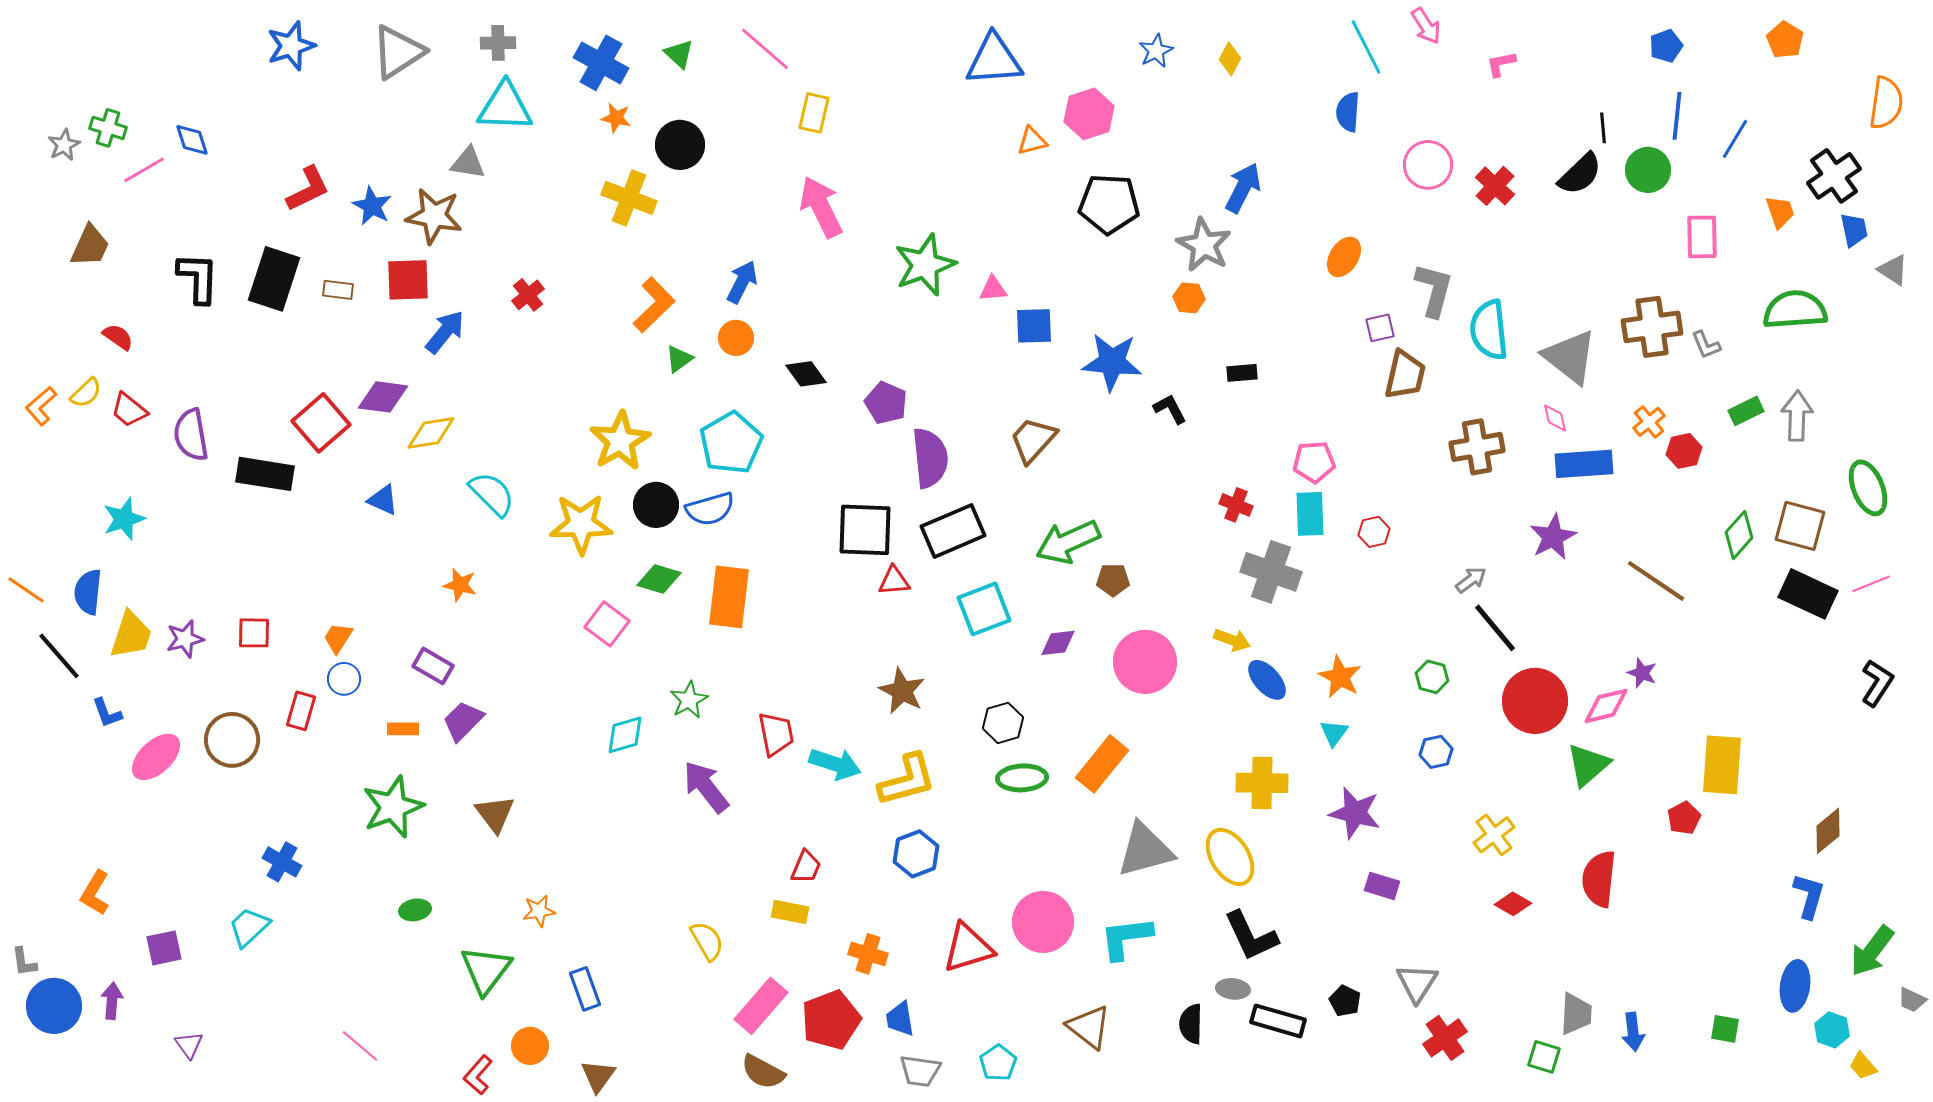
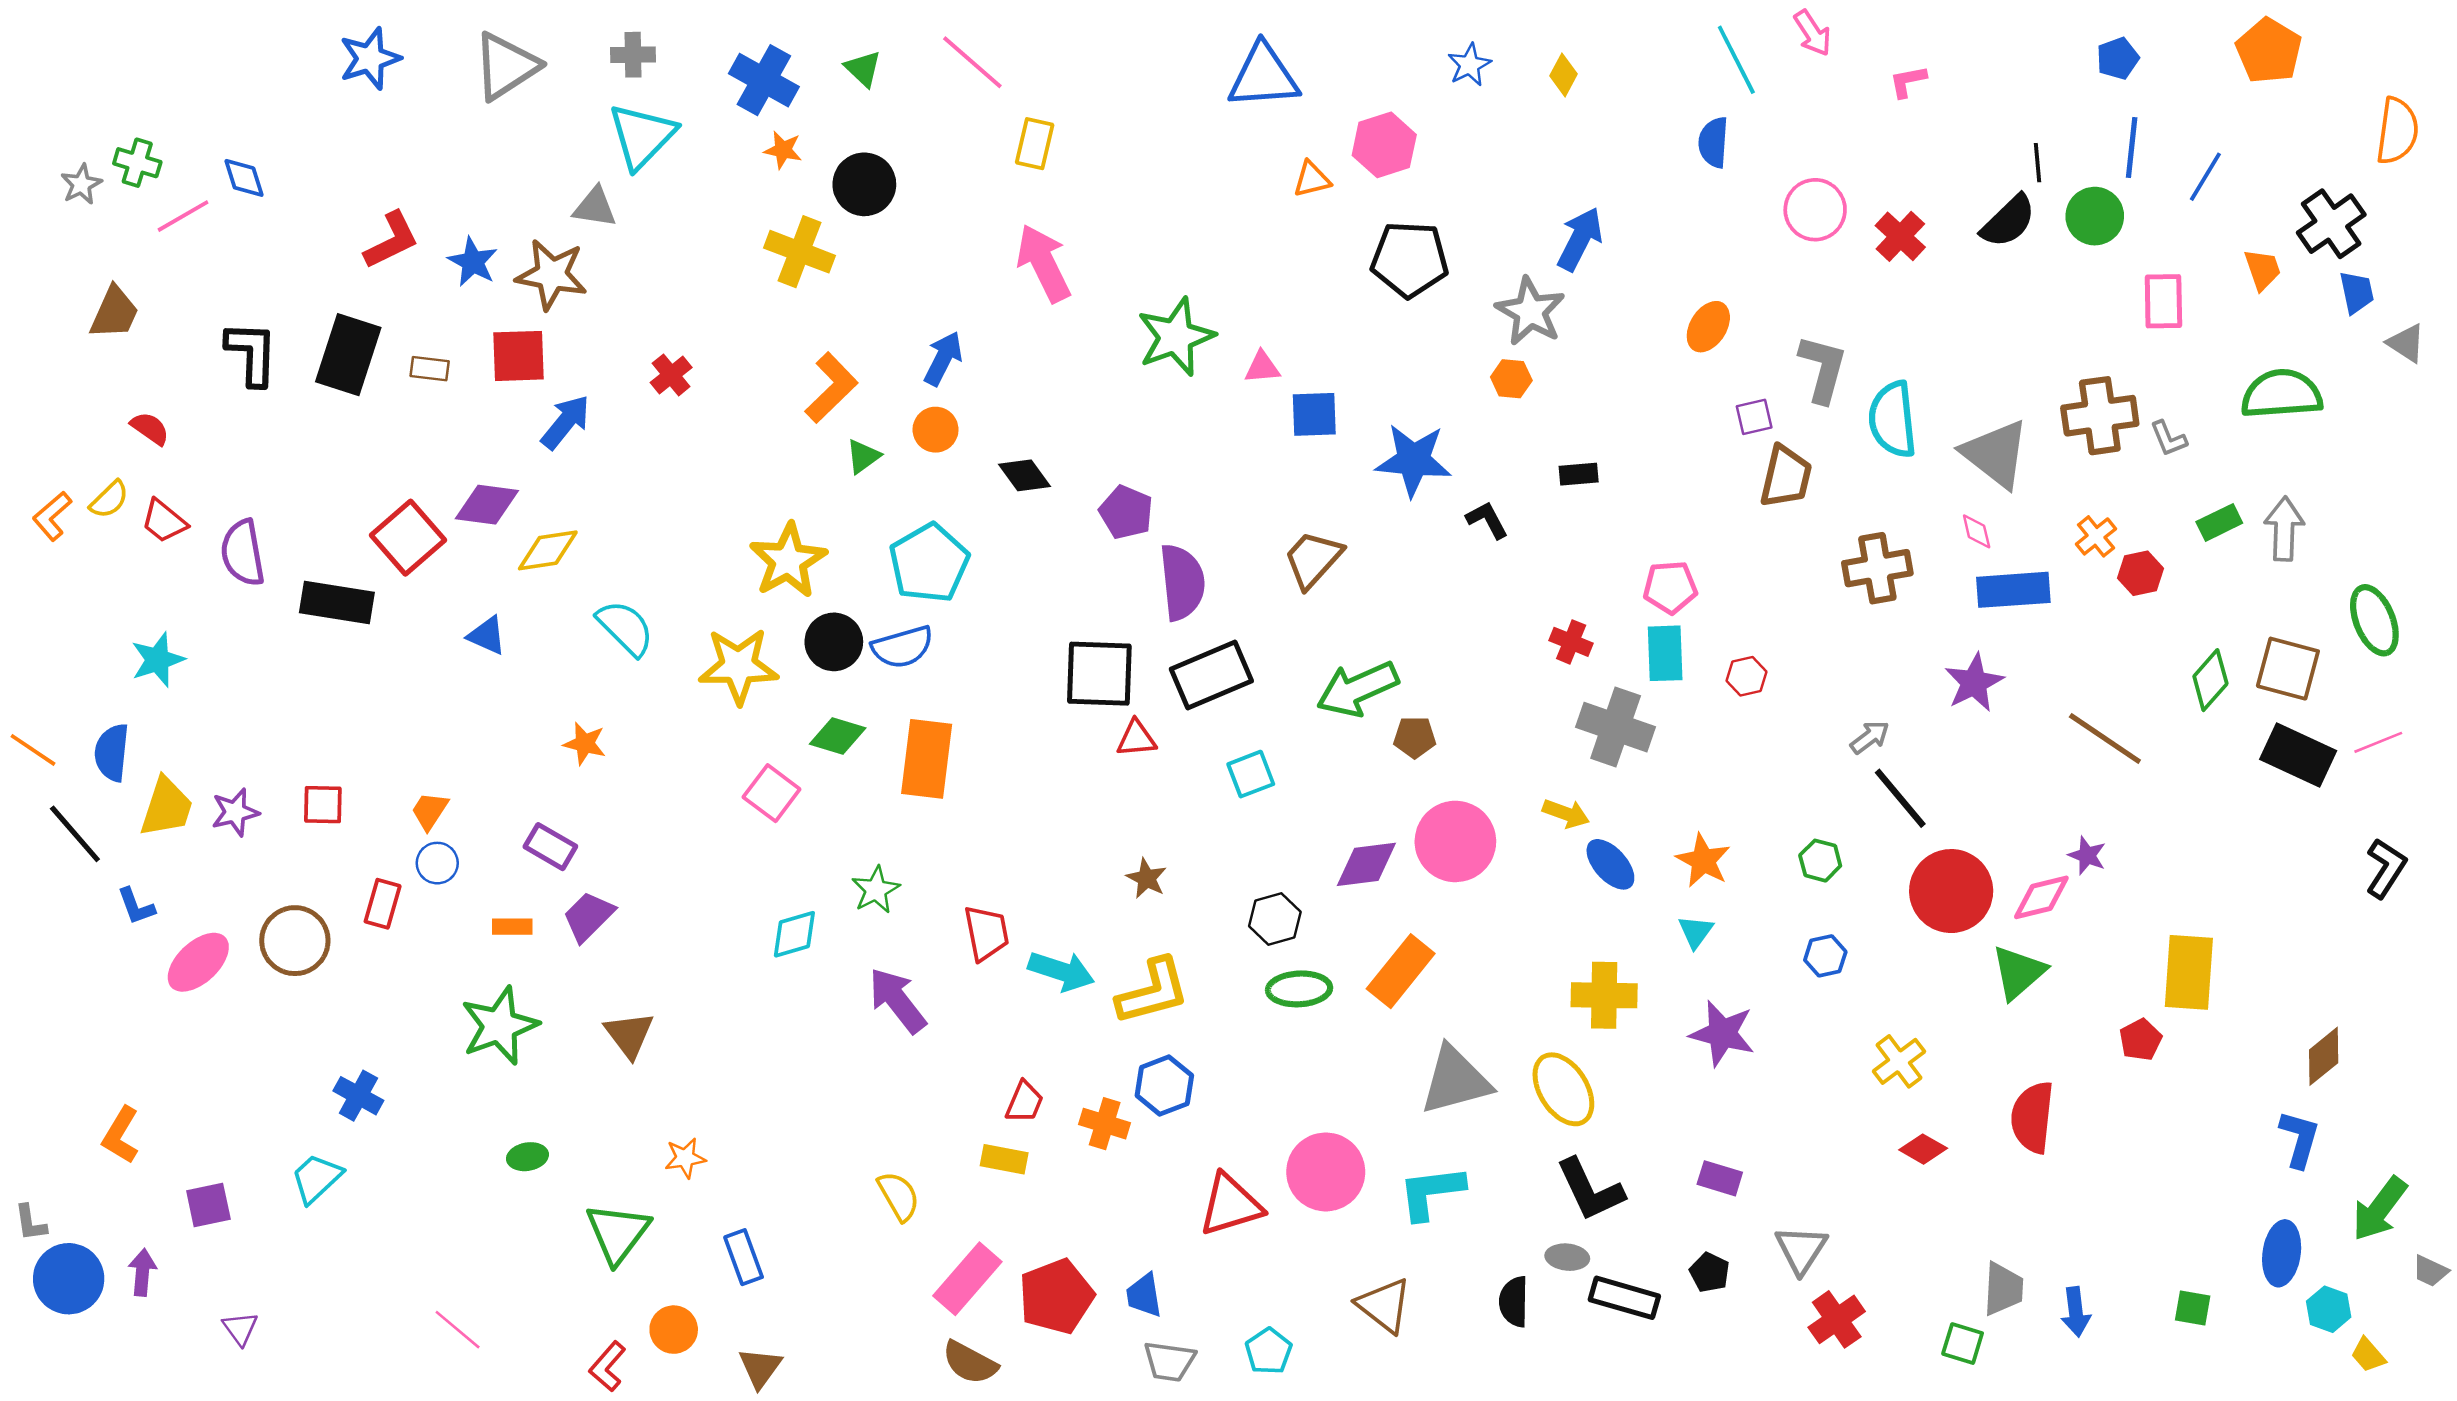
orange pentagon: (1785, 40) -> (2269, 51), size x1.4
cyan triangle: (505, 107) -> (642, 136), turned -48
cyan square: (984, 609) -> (1251, 774), size x0.7
purple diamond: (1058, 643) -> (1366, 864), moved, size x1.4
brown star: (902, 691) -> (1147, 878), size x0.7
purple rectangle: (1382, 886) -> (1720, 1178), moved
orange cross: (868, 954) -> (1105, 1124), moved

